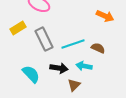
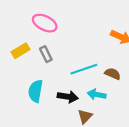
gray rectangle: (44, 39) -> (46, 54), moved, size x0.6
cyan semicircle: (31, 74) -> (35, 91), moved, turned -126

